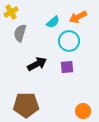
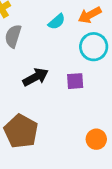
cyan circle: (69, 41) -> (94, 47), moved
brown pentagon: (26, 105) -> (21, 131), turned 30

